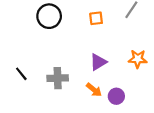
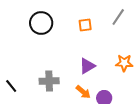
black line: (21, 74) -> (11, 86), moved

